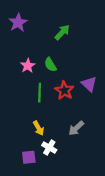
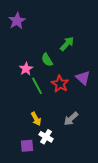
green arrow: (62, 32) -> (67, 44), moved
pink star: (28, 66) -> (26, 69), moved
green line: (40, 93) -> (37, 86), turned -30

